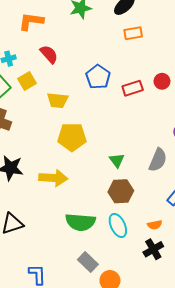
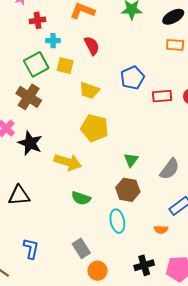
yellow square: (27, 81) -> (65, 66), turned 30
green semicircle: (80, 222) -> (81, 198), moved, size x0.7
orange semicircle: (155, 225) -> (161, 229), moved
black cross: (153, 249) -> (144, 265), moved

